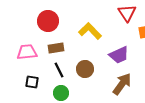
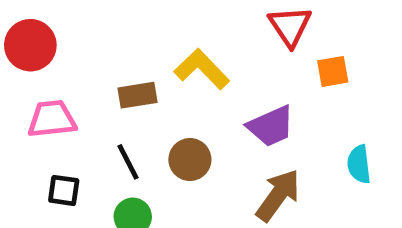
red circle: (48, 21) -> (30, 45), moved
brown rectangle: (56, 48) -> (138, 95), moved

